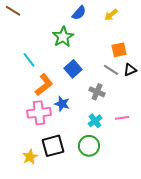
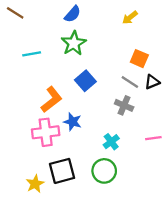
blue semicircle: (79, 13) -> (73, 14), moved
orange square: (119, 50) -> (139, 59), turned 35
cyan line: (29, 60) -> (32, 54), moved, turned -63
gray cross: (97, 92) -> (124, 105), moved
pink line: (122, 118) -> (153, 138), moved

